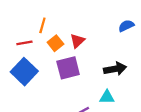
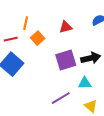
red triangle: (77, 41) -> (66, 27), moved, turned 32
purple square: (68, 68) -> (66, 60), moved

